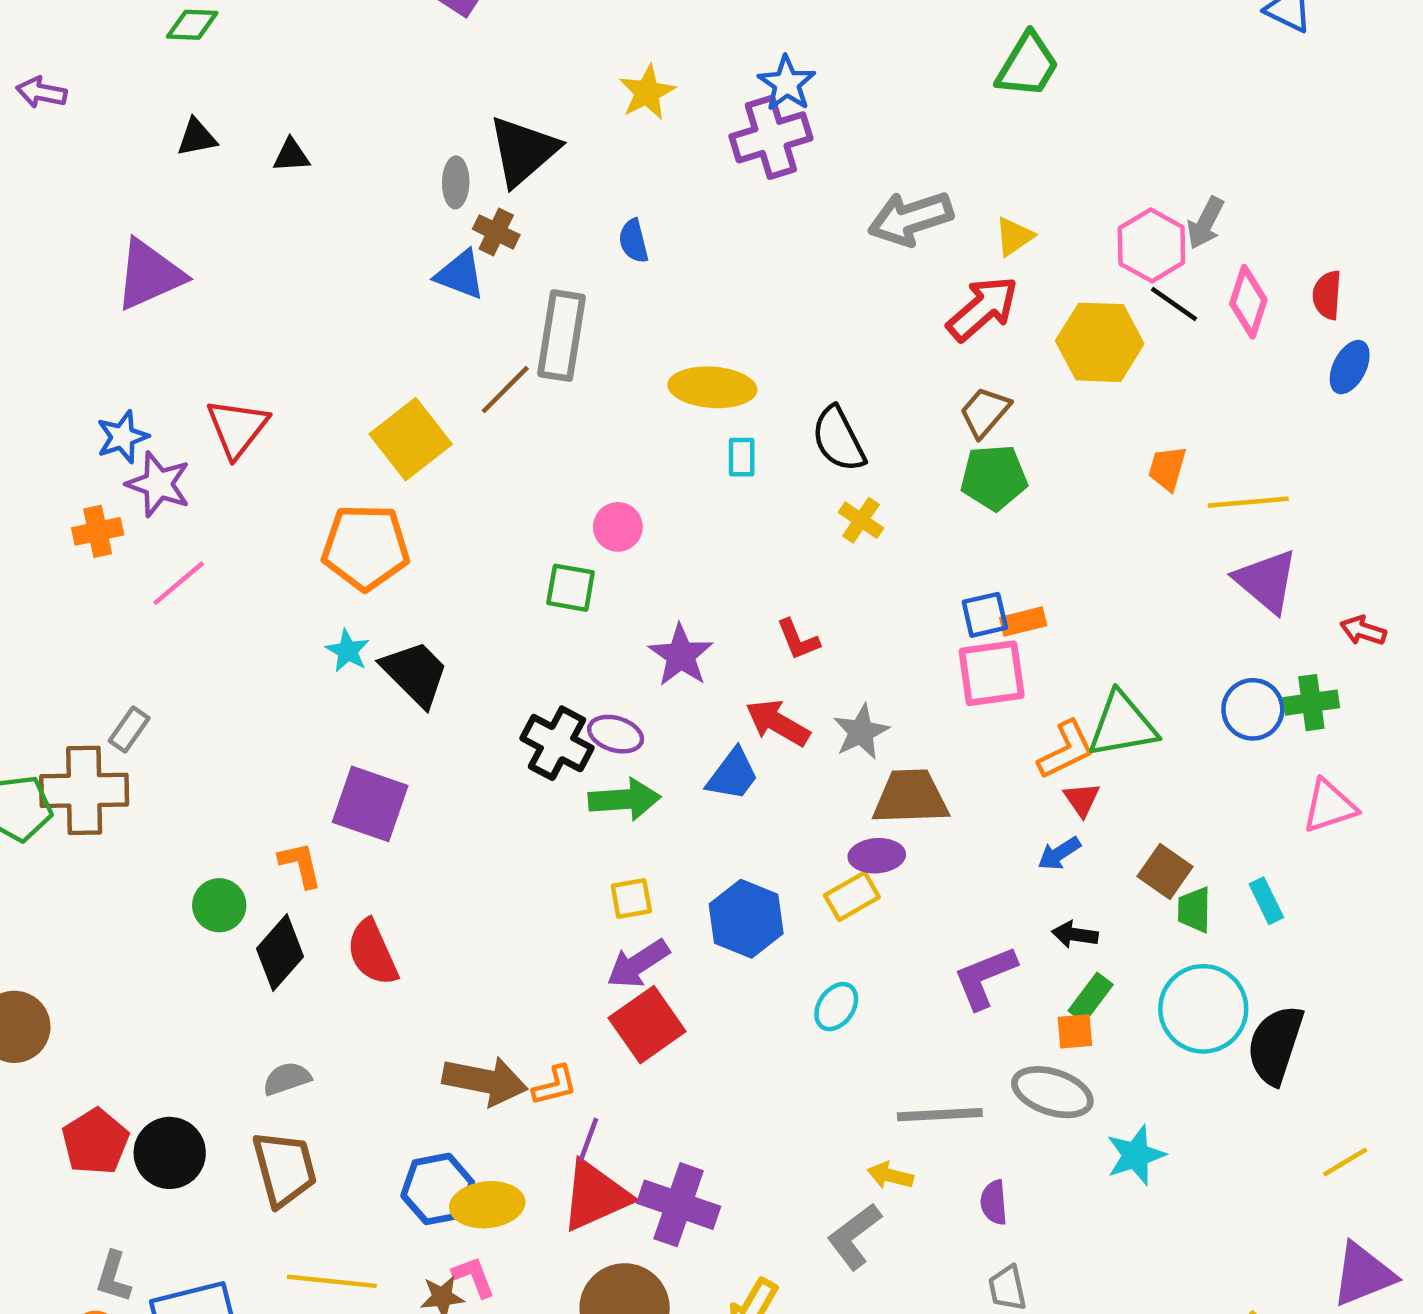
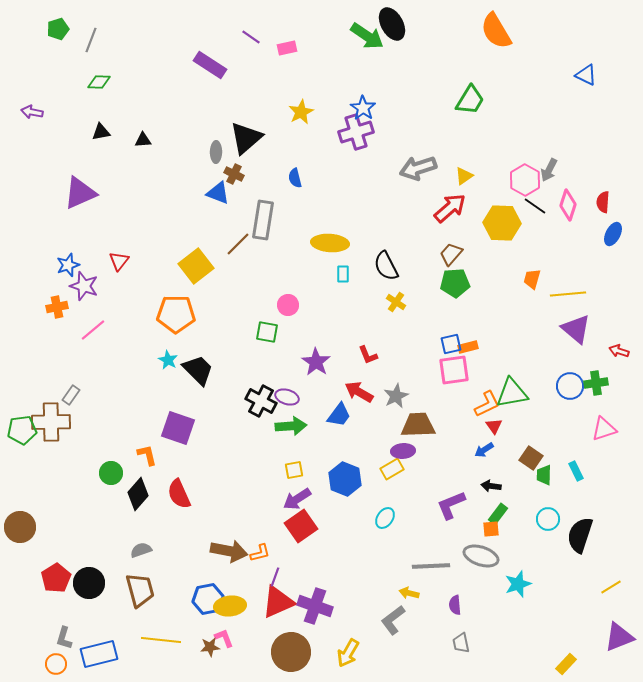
red triangle: (237, 428) -> (119, 261), size x0.7
cyan circle: (1203, 1009) -> (548, 519), size x0.6

